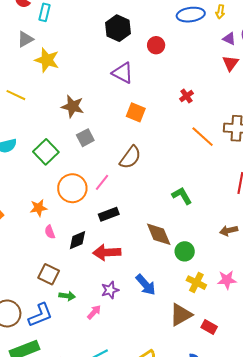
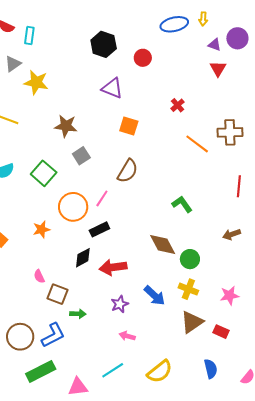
black rectangle: (109, 214) -> (99, 229), moved
pink semicircle: (50, 232) -> (39, 276), moved
pink star: (227, 280) -> (230, 295), moved
yellow cross: (196, 283) -> (188, 289), moved
pink arrow: (94, 312) -> (127, 336), moved, turned -112

